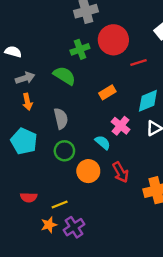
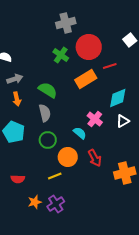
green cross: (80, 49) -> (61, 55), turned -35
green semicircle: (64, 76) -> (48, 90), moved
orange rectangle: (107, 92) -> (86, 79), moved, size x1.5
yellow line: (60, 204) -> (55, 176), moved

